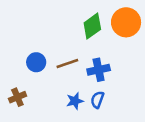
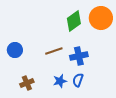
blue circle: (36, 62) -> (15, 50), moved
brown cross: (17, 97) -> (27, 83), moved

